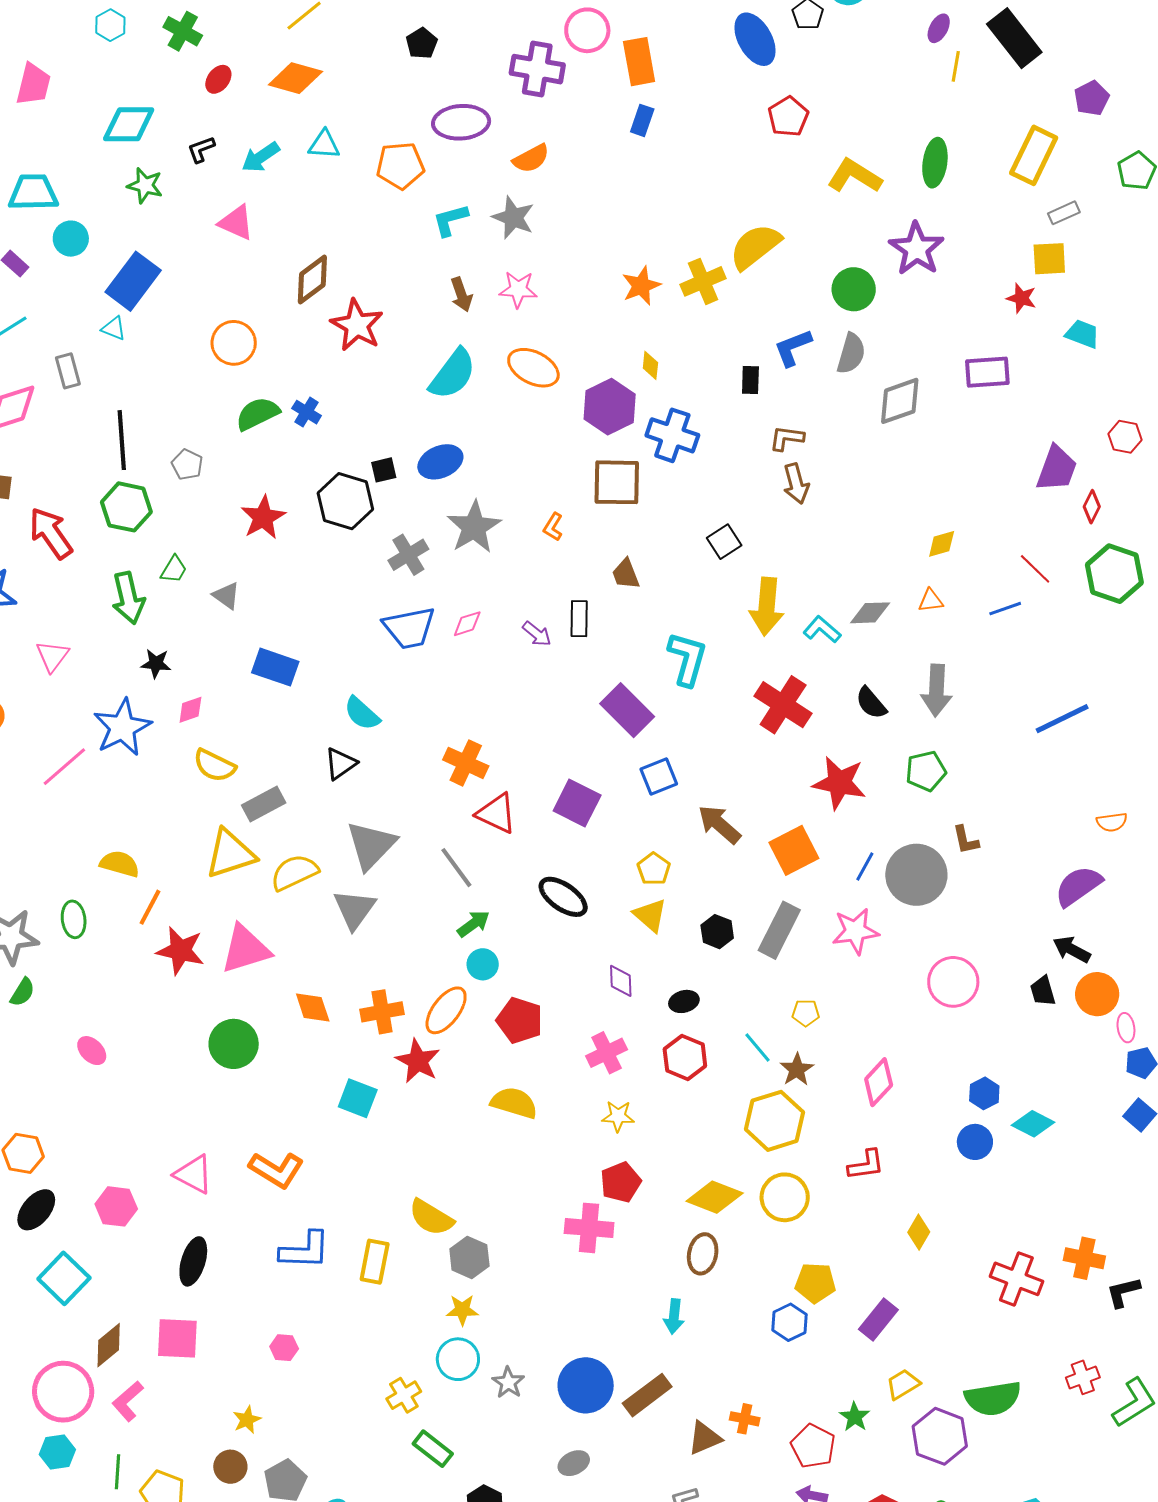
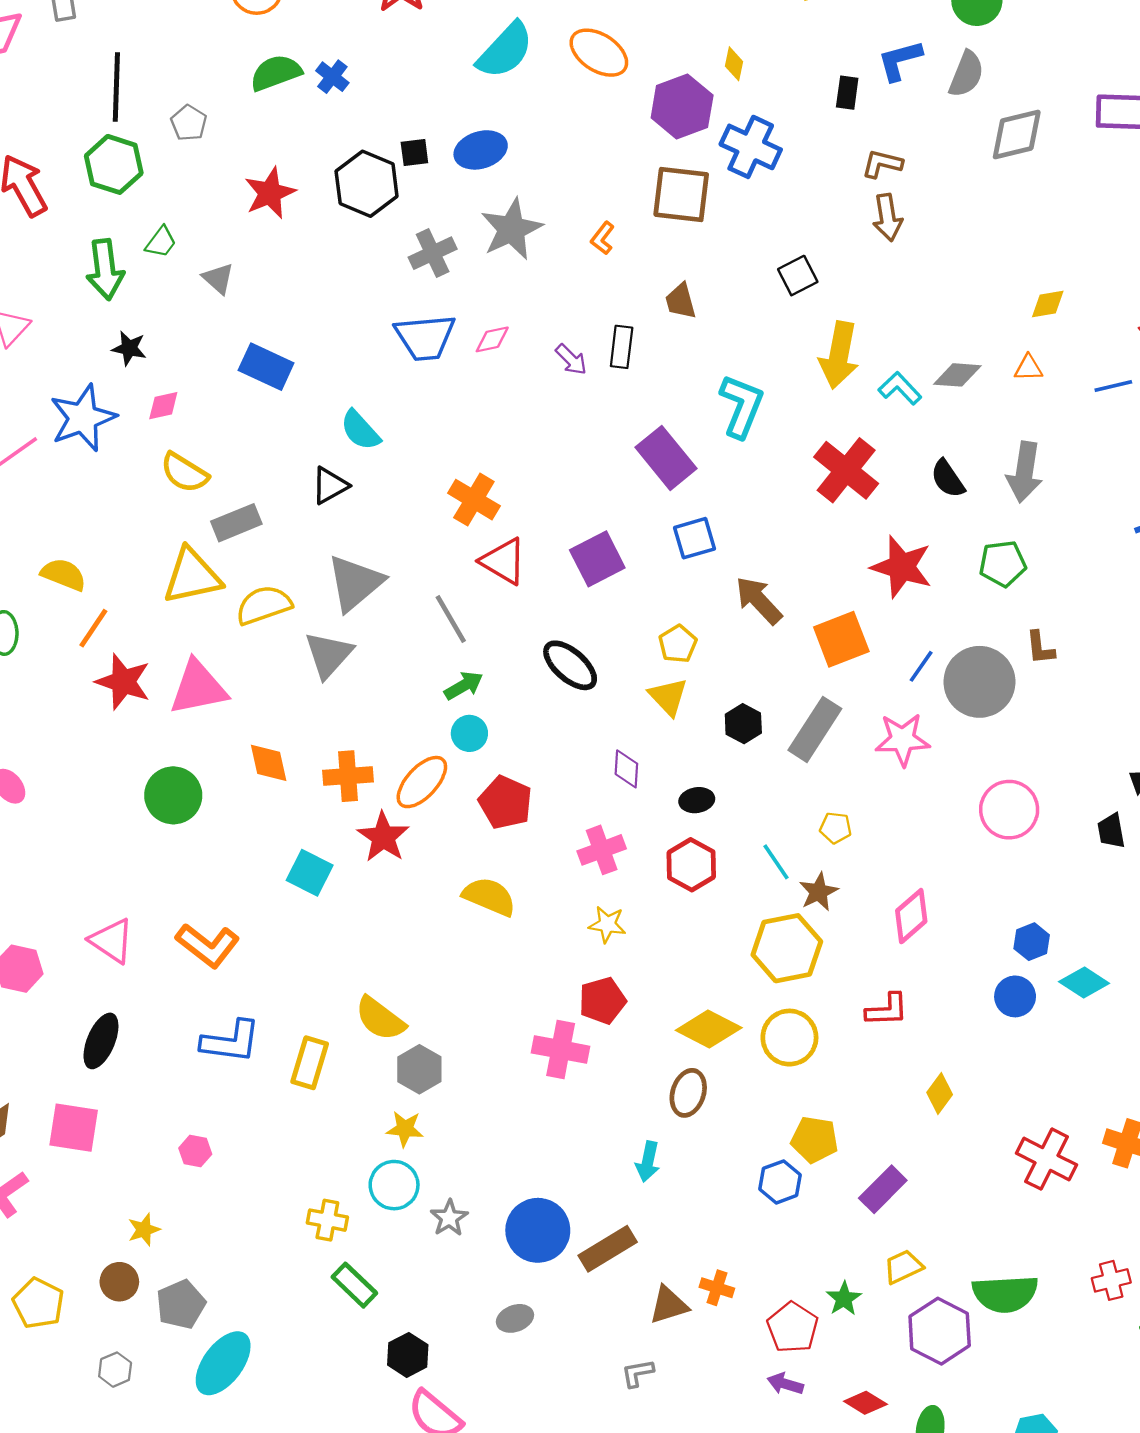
purple square: (577, 803) -> (597, 559), turned 30
yellow cross: (404, 1395) -> (327, 1220), turned 36

